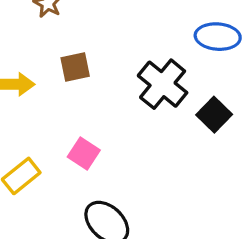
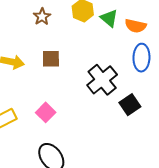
blue ellipse: (218, 37) -> (141, 58), turned 76

